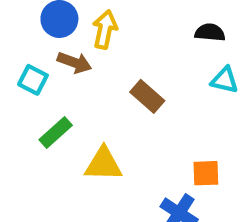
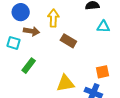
yellow arrow: (105, 29) -> (53, 18), moved
yellow triangle: (103, 164) -> (65, 83), moved

